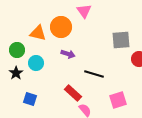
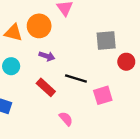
red rectangle: (73, 93) -> (46, 87), moved
pink square: (118, 100) -> (103, 95), moved

